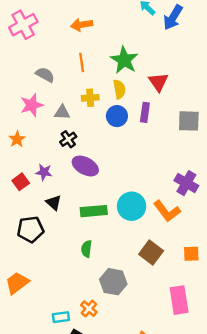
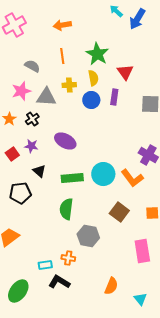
gray triangle: (62, 112) -> (46, 97), size x1.5
black cross: (68, 139) -> (32, 119), moved
green semicircle: (86, 249) -> (66, 209), size x1.5
orange cross: (89, 309) -> (68, 258), turned -32

